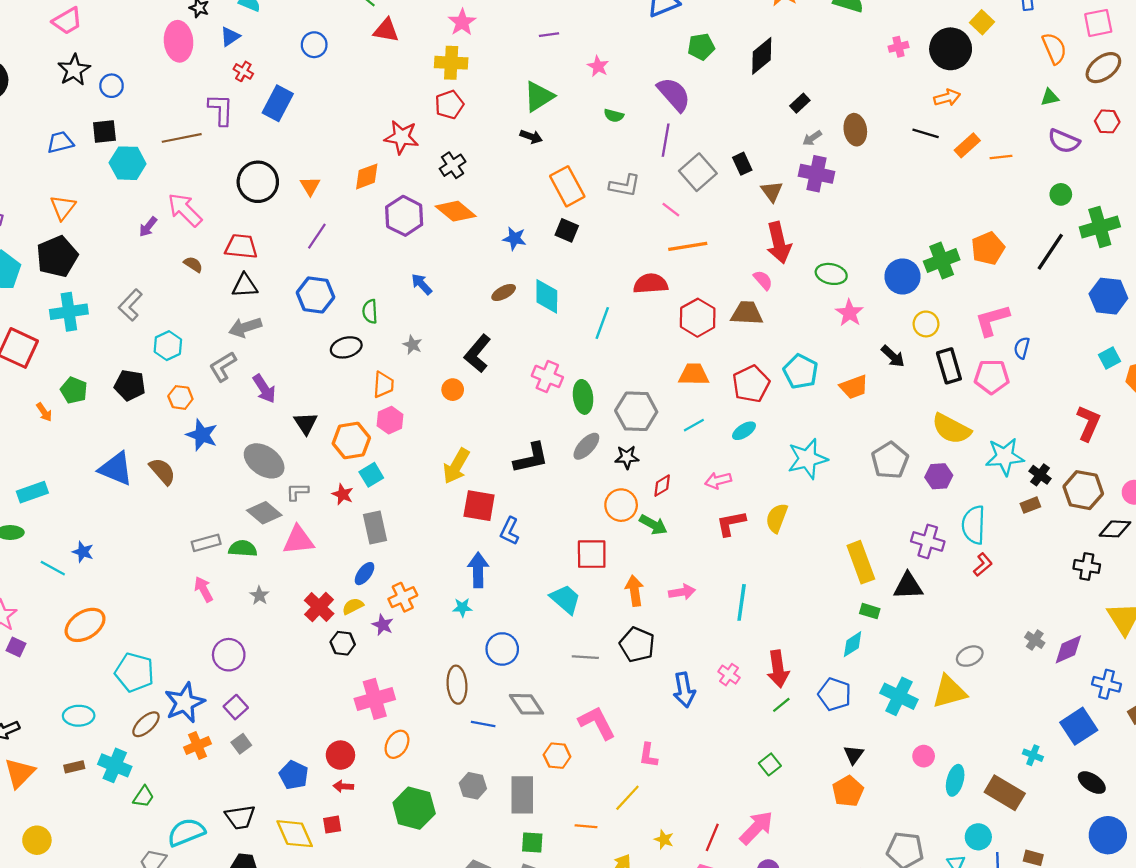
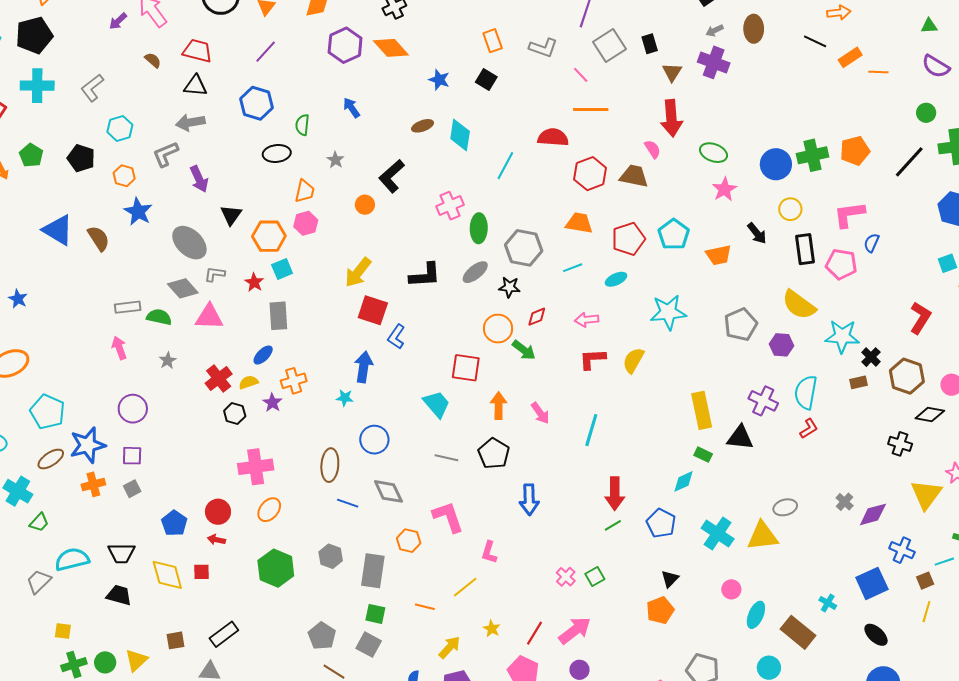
orange rectangle: (567, 186) -> (493, 41), size x0.7
pink cross: (547, 376) -> (450, 206), turned 36
pink arrow: (682, 592) -> (540, 413), turned 55
pink cross: (729, 675) -> (566, 577), moved
purple square: (236, 707) -> (132, 456), turned 35

